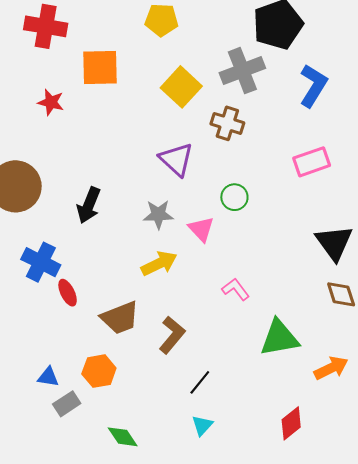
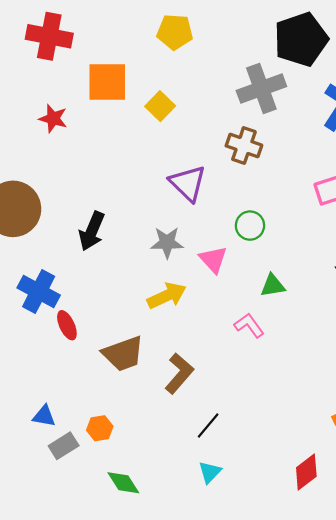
yellow square: (181, 87) -> (160, 106), moved, size x0.7
green triangle: (279, 338) -> (273, 286), moved, size x0.6
orange hexagon: (99, 371) -> (100, 428), moved, size x0.7

